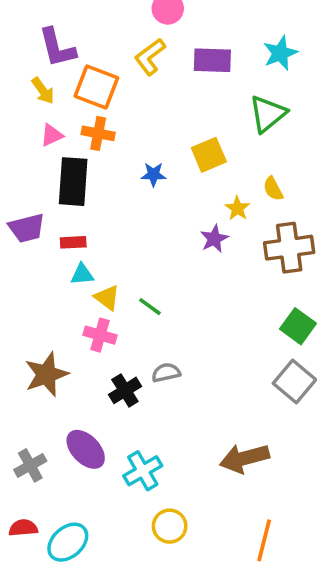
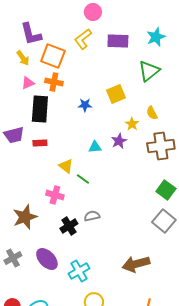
cyan triangle: (82, 274) -> (95, 147), moved
yellow triangle: (107, 298) -> (66, 166), moved
gray cross: (30, 465) -> (13, 258), moved

